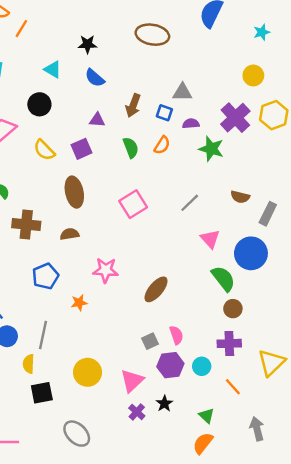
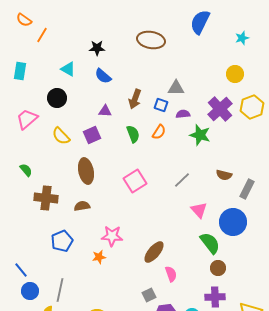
orange star: (79, 303) -> (99, 257), moved
pink semicircle: (176, 335) -> (171, 274), moved

